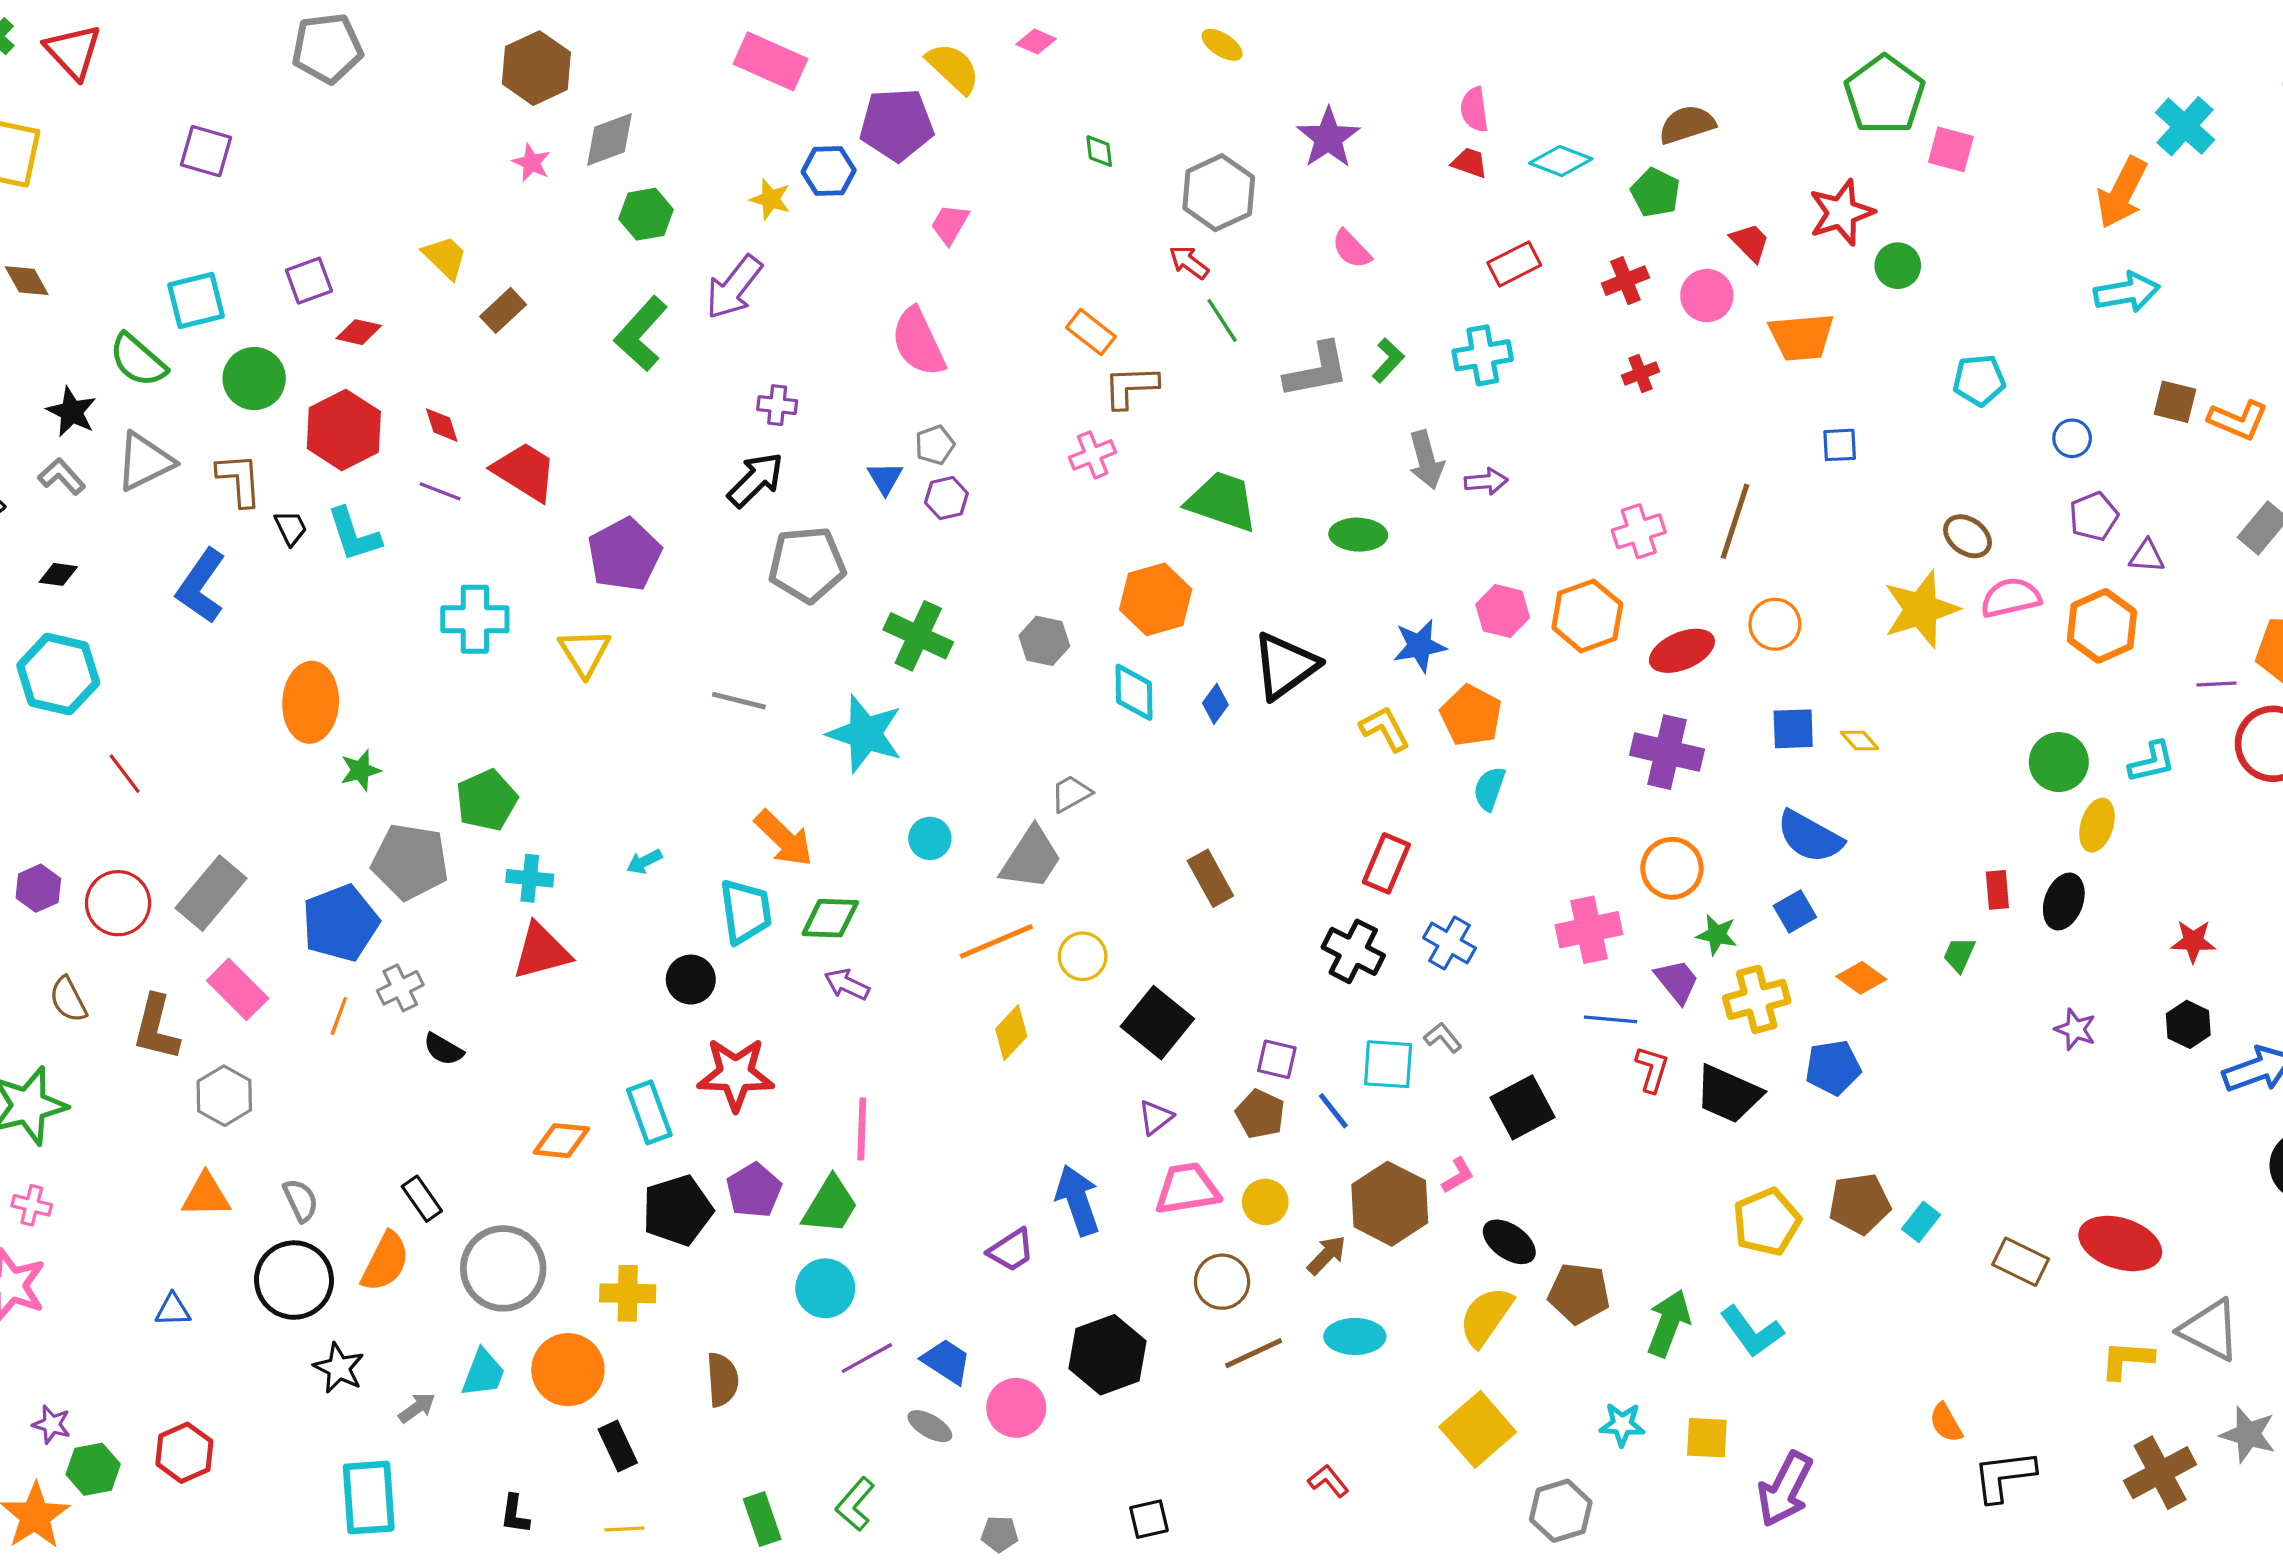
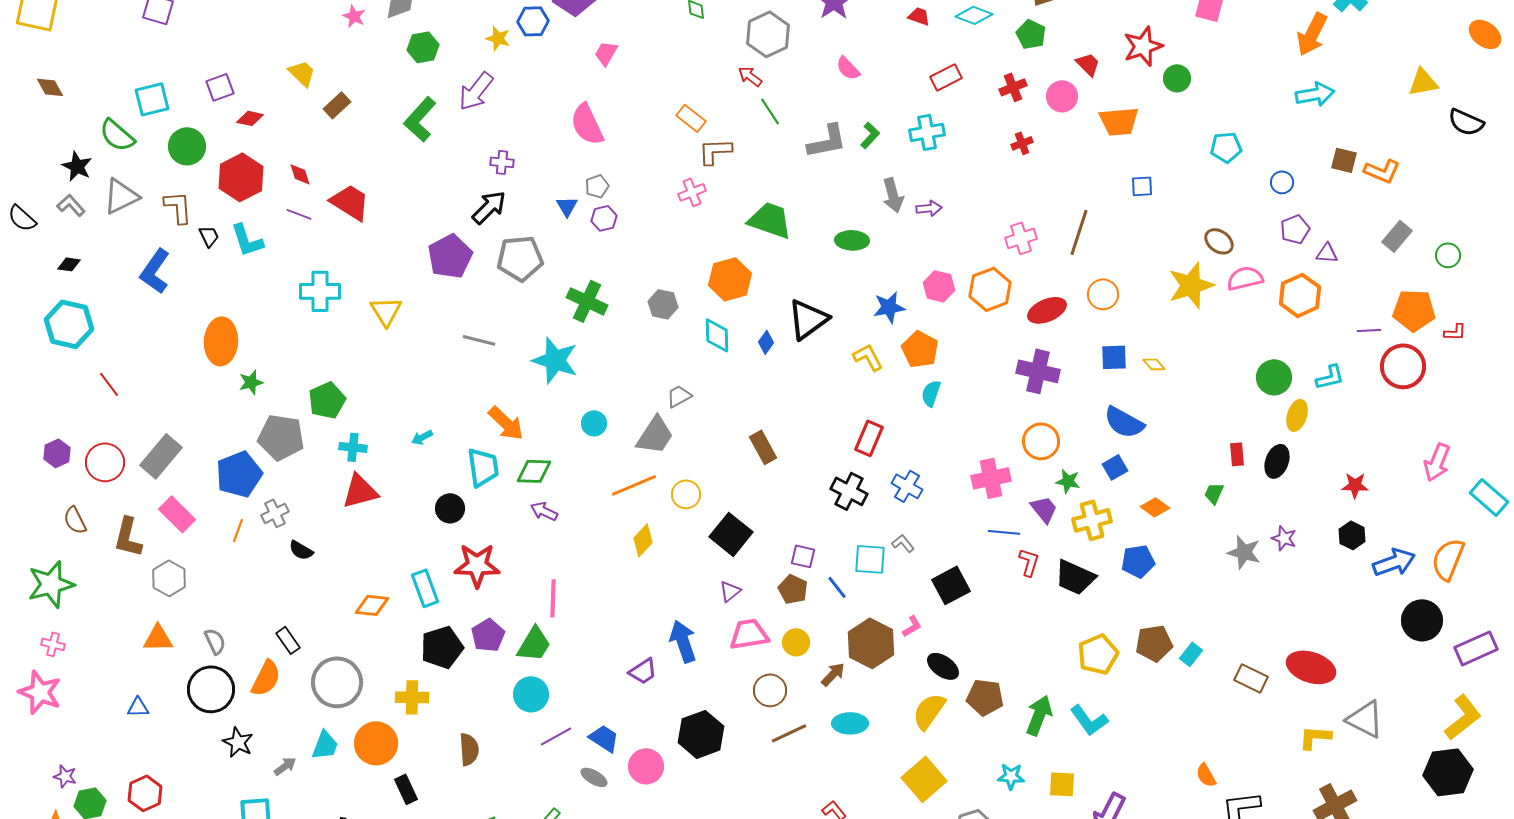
purple pentagon: (624, 555) -> (450, 256), moved
gray star: (2248, 1434) -> (1244, 552), moved

